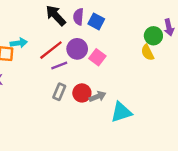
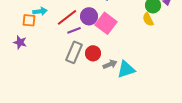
pink square: (97, 57) -> (106, 23), size x1.5
gray rectangle: (59, 92) -> (74, 52), size x1.5
gray arrow: (97, 97) -> (110, 64), moved

